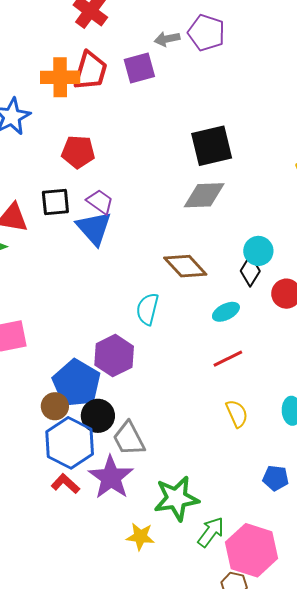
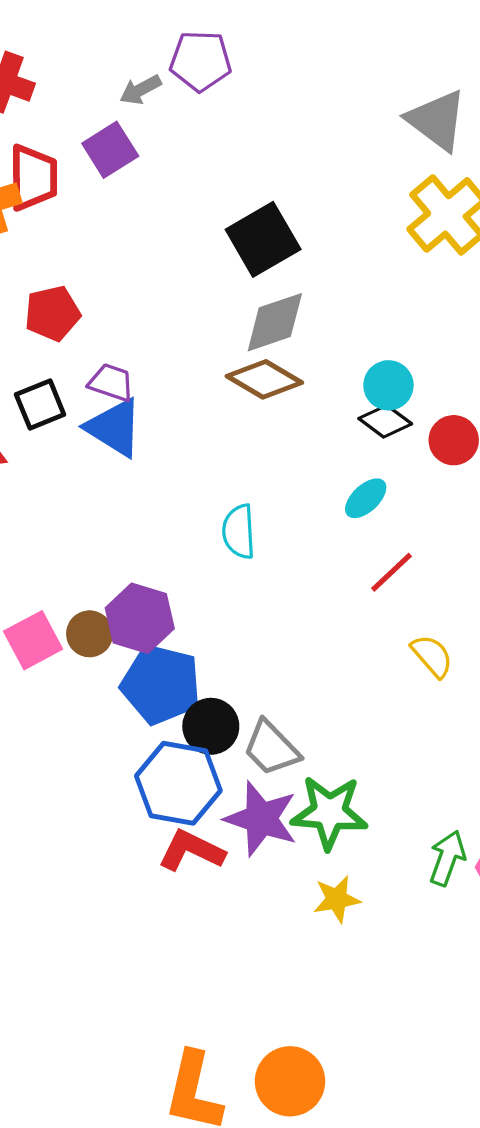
brown diamond: (185, 266) -> (264, 379), moved
black diamond: (250, 271) -> (385, 421), turned -68
purple hexagon: (114, 356) -> (140, 618), moved
brown circle: (55, 406) -> (90, 634), moved
red L-shape: (65, 484) -> (191, 851), size x1.4
green star: (176, 498) -> (329, 812), moved, turned 30

